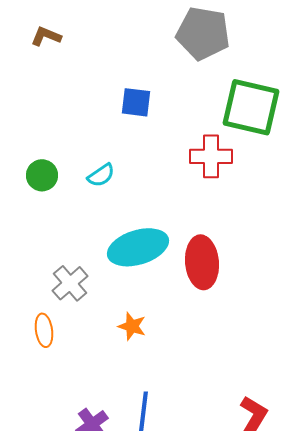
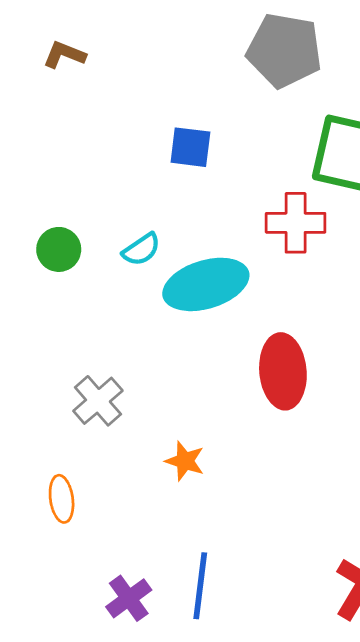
cyan ellipse: (138, 247) -> (206, 284), moved
orange ellipse: (44, 330) -> (62, 499), moved

